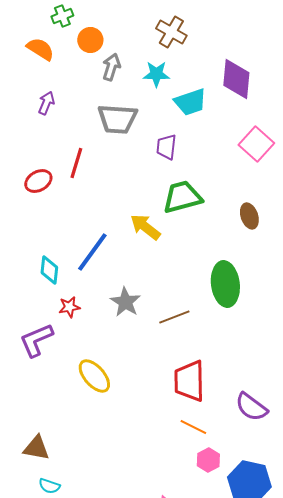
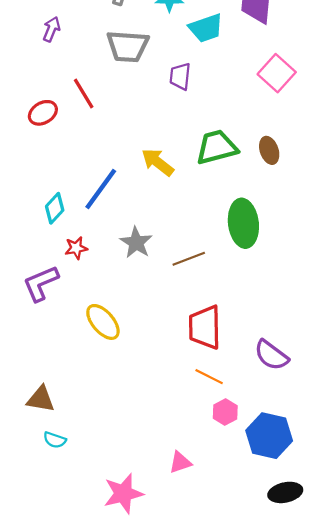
red line: (76, 163) -> (84, 94), turned -48
green trapezoid: (182, 197) -> (217, 147), moved
cyan diamond: (49, 270) -> (55, 208), turned 36

